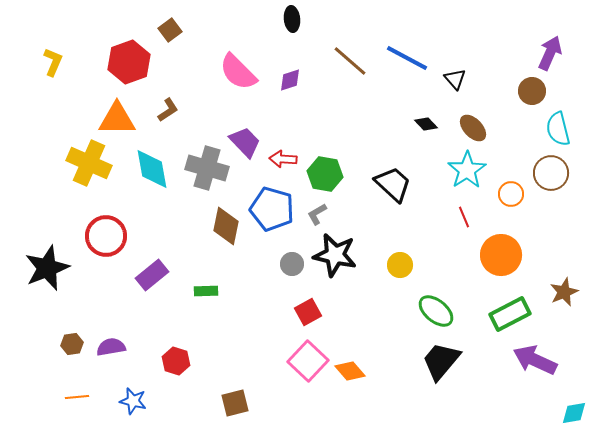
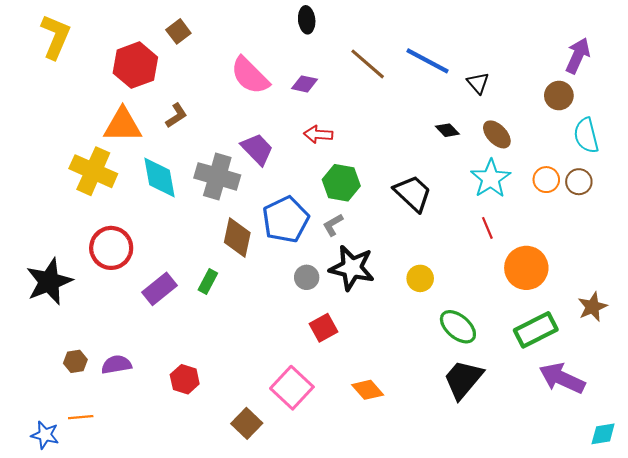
yellow L-shape: (53, 62) -> (55, 37), moved, size x1.5
purple diamond: (290, 80) -> (305, 84), turned 30
red arrow: (283, 159) -> (318, 134), moved
brown circle: (551, 173) -> (579, 182), size x0.7
orange circle: (511, 194) -> (546, 180), moved
blue pentagon: (272, 209) -> (286, 220), turned 30
green rectangle: (206, 291) -> (208, 282), moved, turned -60
pink square: (308, 361) -> (292, 388), moved
blue star: (133, 401) -> (45, 435), moved
brown square: (235, 403) -> (247, 423), turned -32

